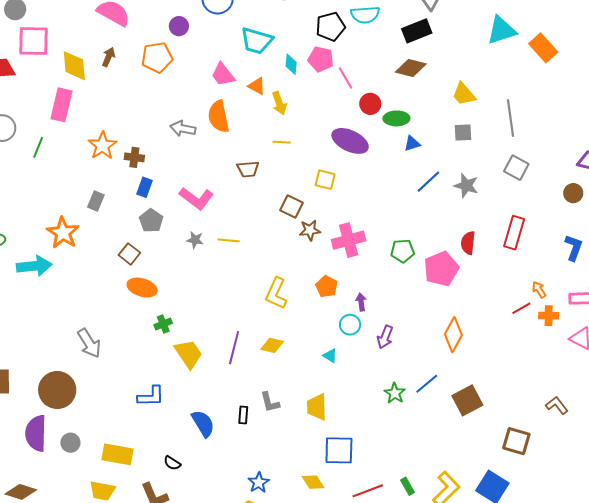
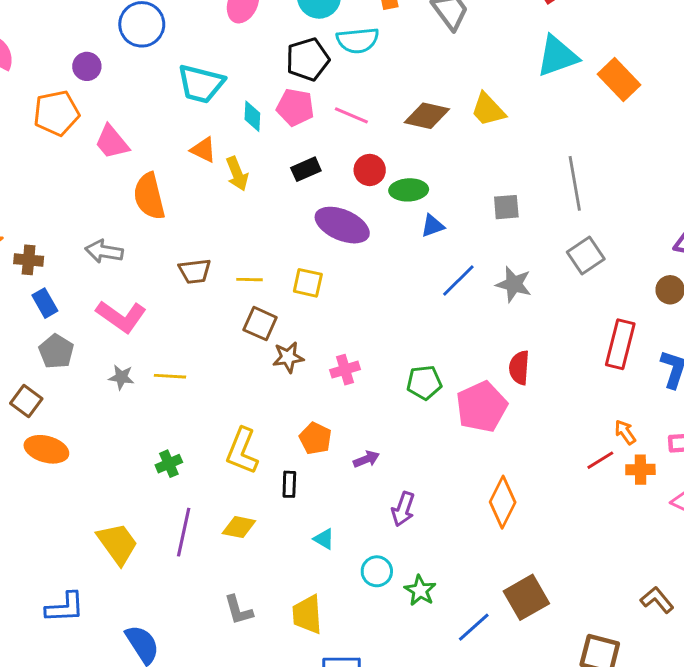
black rectangle: (417, 31) -> (306, 169), moved, size x0.7
pink trapezoid: (223, 75) -> (112, 142), moved
pink line: (346, 78) -> (351, 115), moved, turned -35
yellow trapezoid: (464, 94) -> (488, 110), moved
gray arrow: (183, 129) -> (104, 251), moved
yellow line: (282, 142) -> (249, 280), moved
gray square: (516, 168) -> (586, 256), turned 30
blue rectangle: (144, 187) -> (45, 303), turned -48
red rectangle: (514, 233) -> (620, 344), moved
pink cross: (349, 240) -> (345, 370), size x0.6
purple arrow: (361, 302) -> (366, 459), turned 78
green cross: (163, 324) -> (169, 464), moved
cyan circle: (350, 325) -> (377, 571), moved
blue line: (427, 384) -> (474, 627), moved
black rectangle: (243, 415) -> (289, 484), moved

